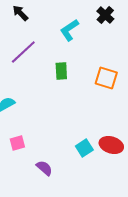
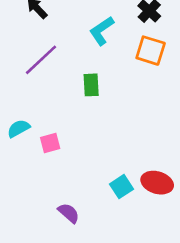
orange square: (106, 78) -> (151, 51), moved
pink square: (17, 143) -> (50, 143), moved

